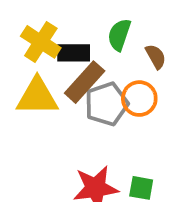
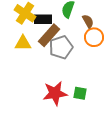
yellow triangle: (37, 97) -> (23, 43), size x0.7
orange circle: (139, 99) -> (94, 37), moved

